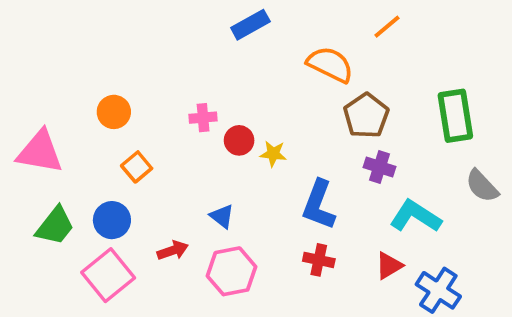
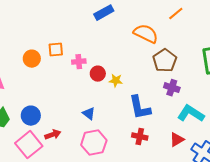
orange square: (137, 167) -> (56, 50), moved, turned 35
blue L-shape: (319, 205) -> (140, 108), turned -32
red arrow: (173, 250) -> (53, 135), moved

